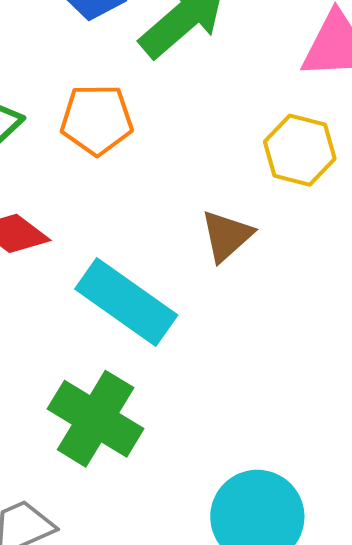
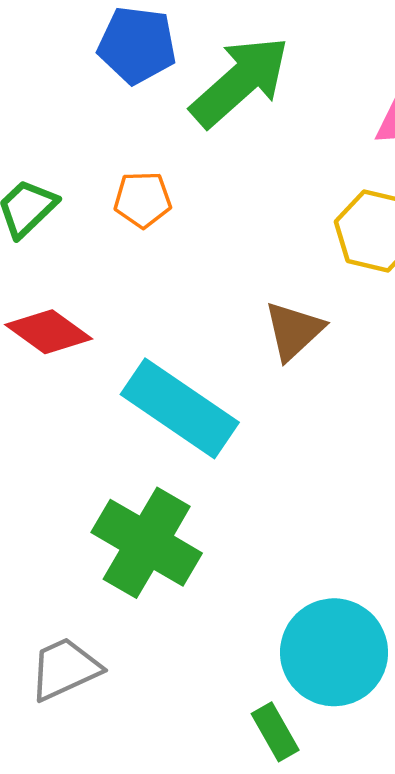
orange pentagon: (97, 120) -> (143, 200), size x0.7

